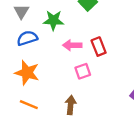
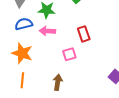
pink arrow: (72, 45) -> (47, 31), moved
orange line: (29, 105) -> (22, 80), turned 70

